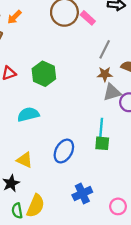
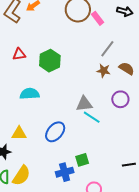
gray triangle: (112, 92) -> (84, 104), moved
cyan line: (101, 128) -> (92, 117), turned -72
green square: (102, 143) -> (82, 160), moved, turned -32
yellow triangle: (25, 160) -> (19, 133), turned -35

